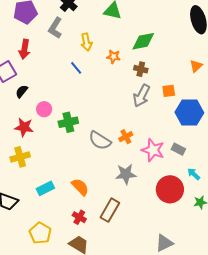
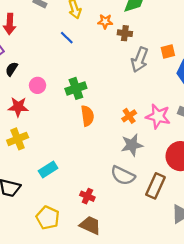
brown cross: (141, 69) -> (125, 33), moved
green cross: (68, 122) -> (76, 88), moved
orange cross: (126, 137) -> (129, 116), moved
gray semicircle: (100, 141) -> (123, 176), moved
orange semicircle: (80, 187) -> (87, 116), moved, turned 42
brown rectangle: (110, 210) -> (155, 186), moved

